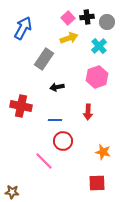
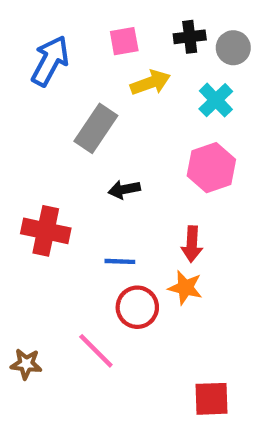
pink square: (68, 18) -> (124, 41), moved, turned 32
orange star: (103, 152) -> (185, 288), moved
brown star: (12, 192) -> (26, 364), moved

